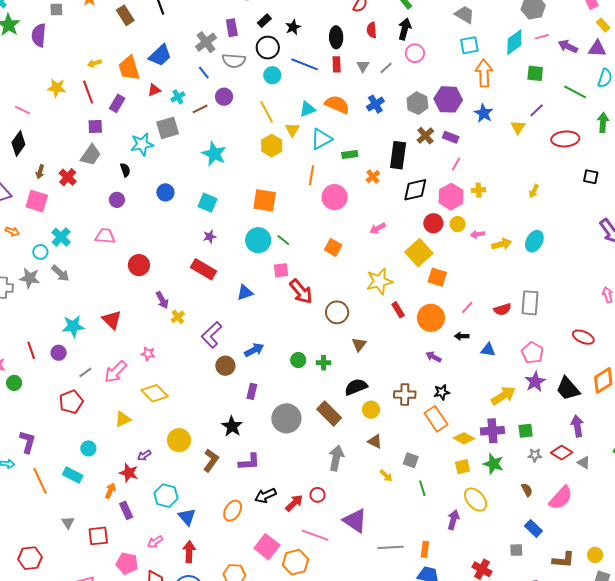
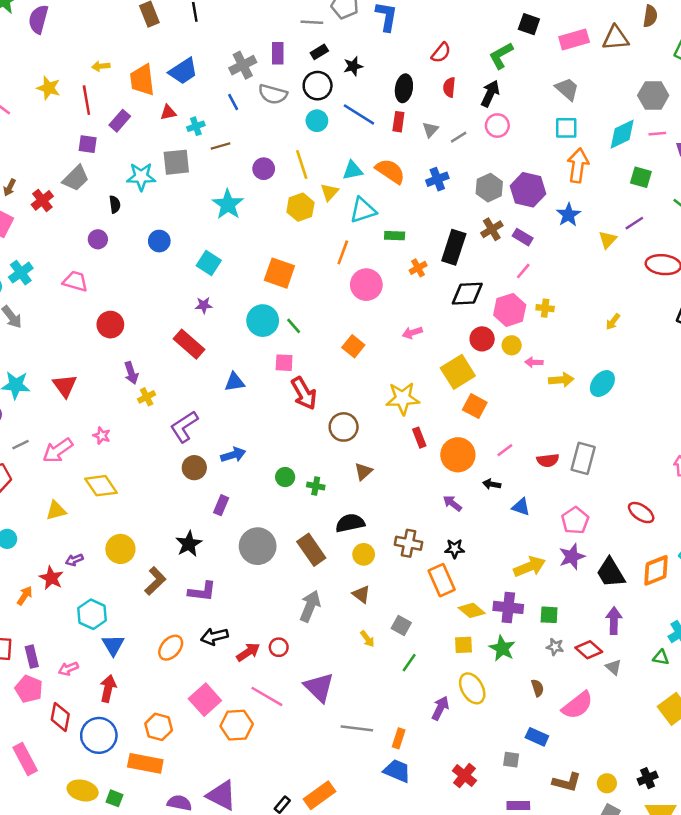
purple circle: (224, 97) -> (264, 169), moved
green line: (422, 488) -> (409, 663), turned 42
purple rectangle: (126, 510) -> (32, 657), moved
blue rectangle: (533, 528) -> (537, 737), turned -30

